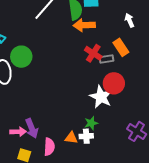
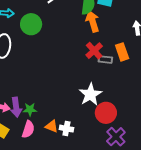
orange arrow: (84, 25) -> (93, 21), turned 60
green circle: (21, 57) -> (31, 24), moved
red circle: (114, 83) -> (106, 113), moved
green star: (91, 123) -> (30, 109), moved

